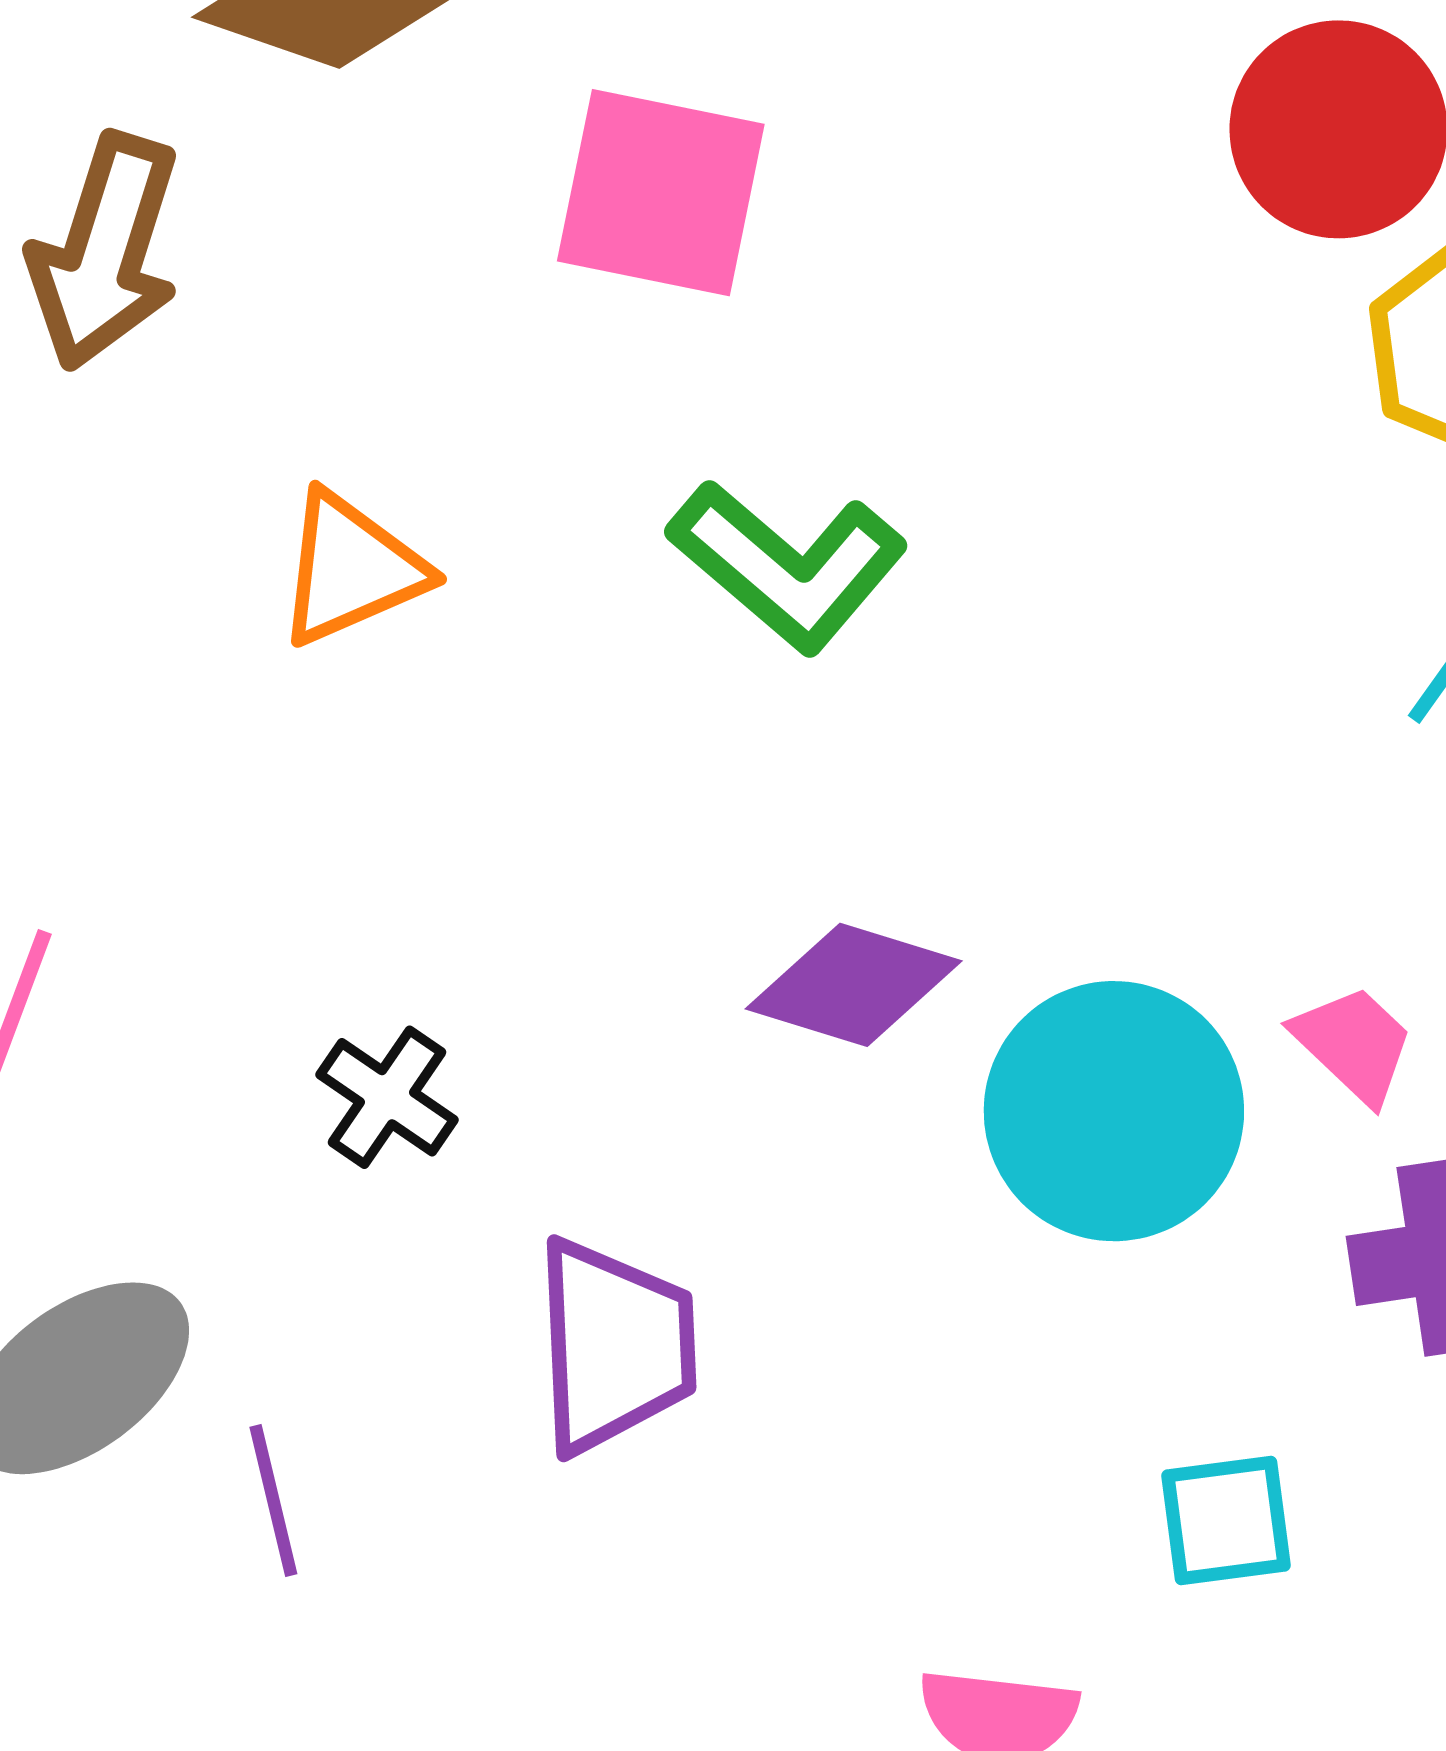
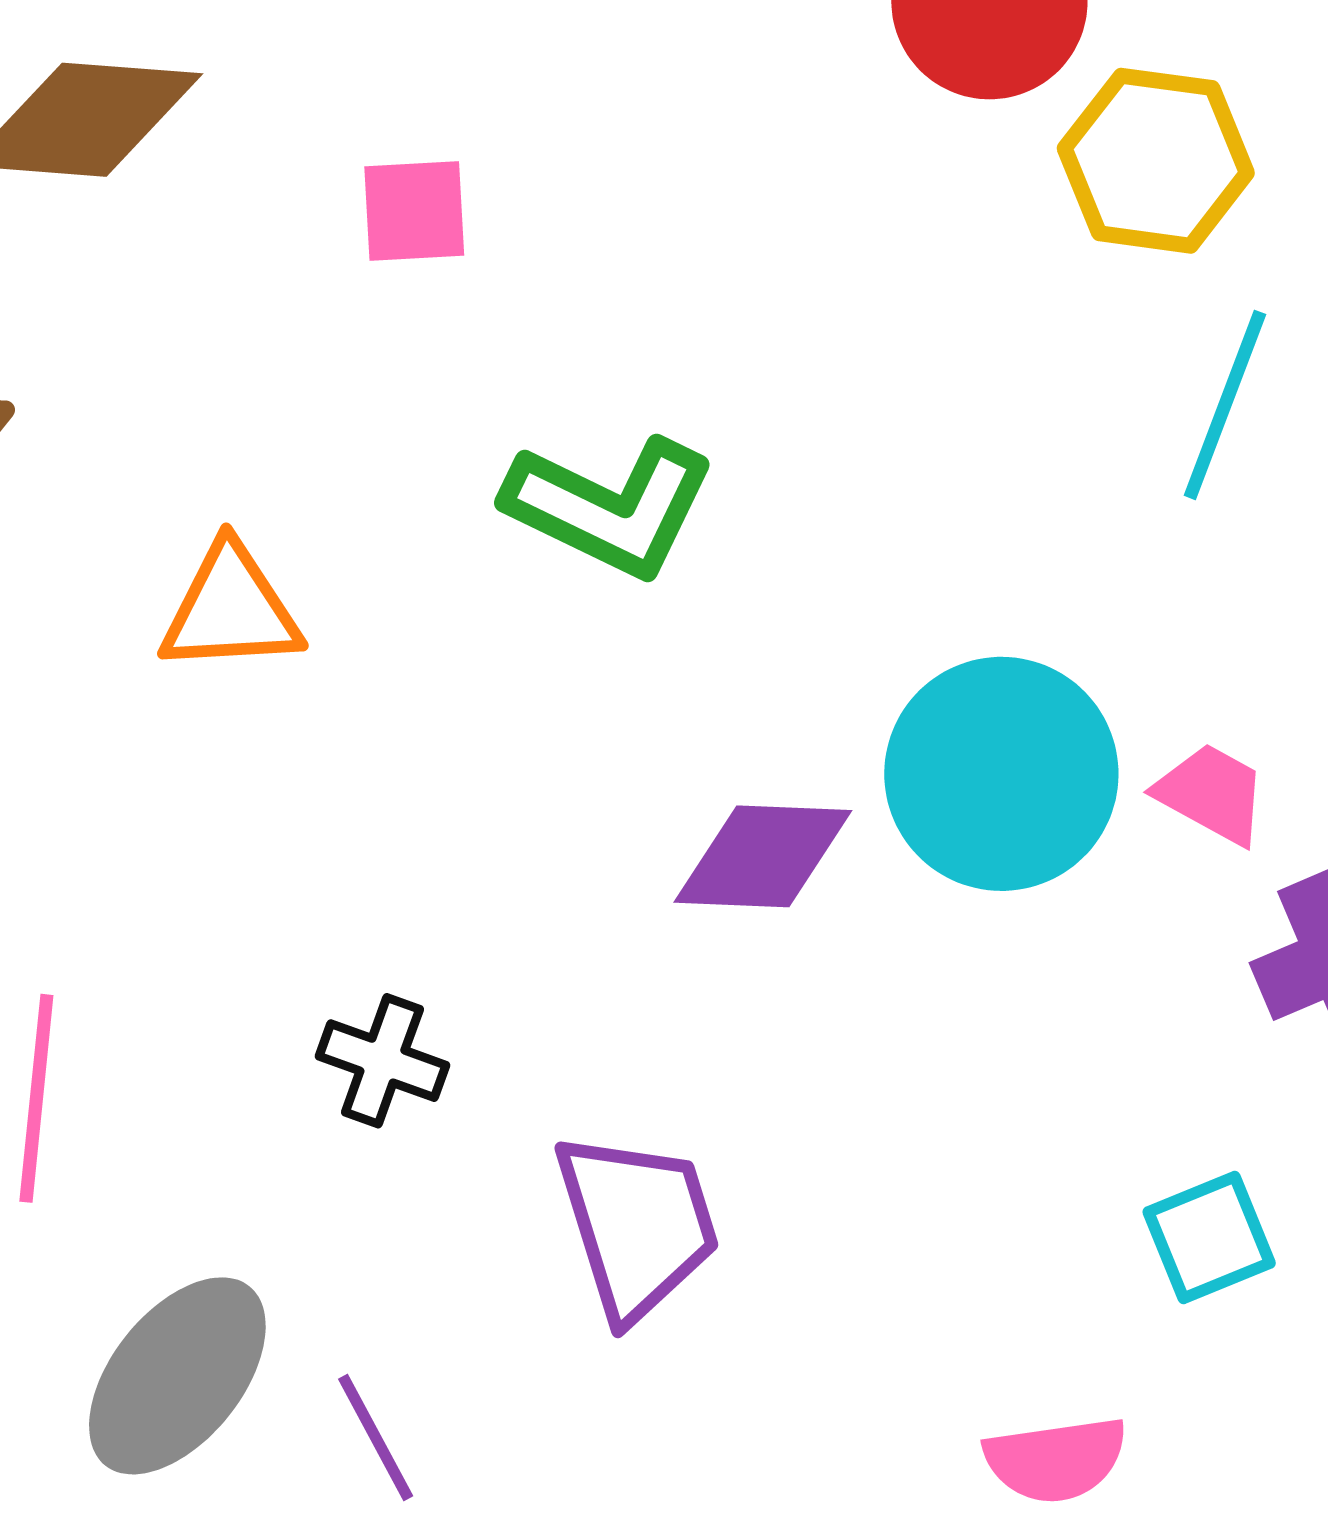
pink square: (661, 193) -> (414, 211), size x0.6
orange triangle: (351, 569) -> (231, 609), turned 35
cyan circle: (1114, 1111) -> (1001, 774), moved

